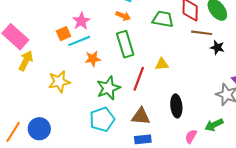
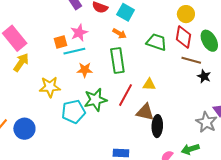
brown triangle: (141, 116) -> (145, 112), moved
cyan pentagon: (102, 119) -> (73, 112), moved

